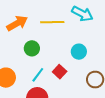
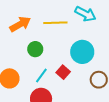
cyan circle: (79, 52) -> (82, 52), size x1.5

